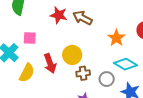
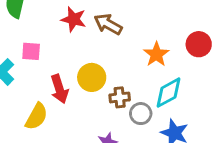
cyan diamond: (125, 64) -> (169, 93), turned -60
yellow semicircle: (27, 73) -> (36, 116), moved
brown cross: (83, 73) -> (120, 97), moved

